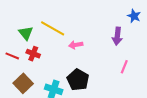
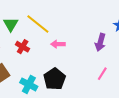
red cross: (33, 54) -> (23, 47), moved

